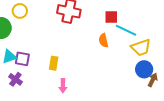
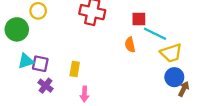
purple cross: (15, 79) -> (46, 86), moved

